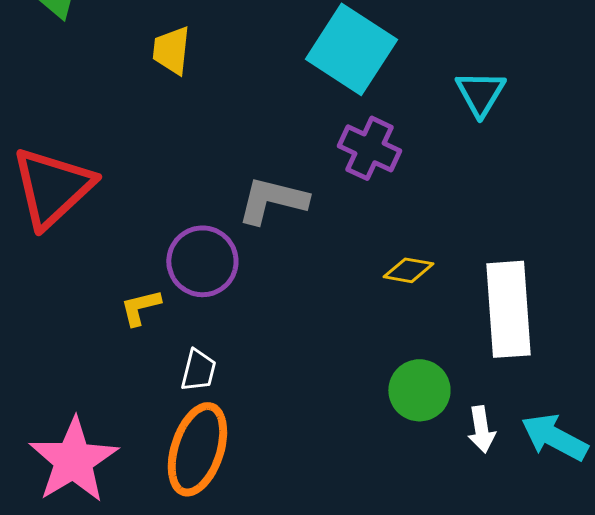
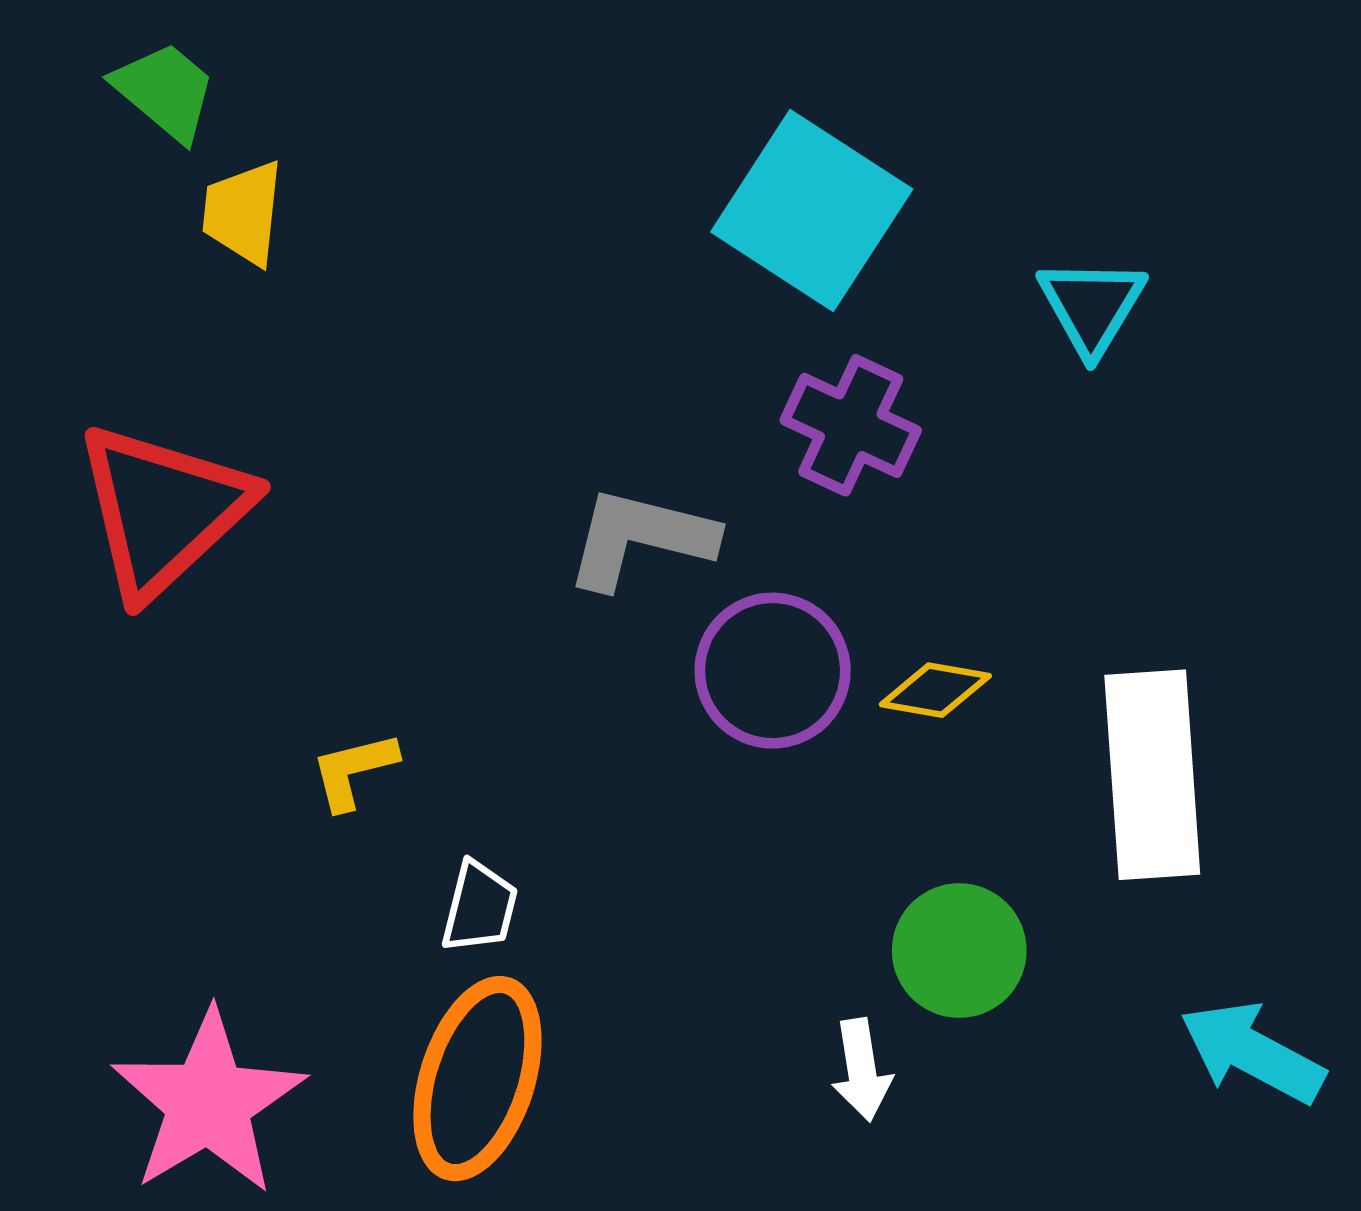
yellow trapezoid: (171, 50) -> (243, 213), moved
purple circle: (202, 261) -> (773, 671), moved
white arrow: (481, 429) -> (862, 1070), moved

